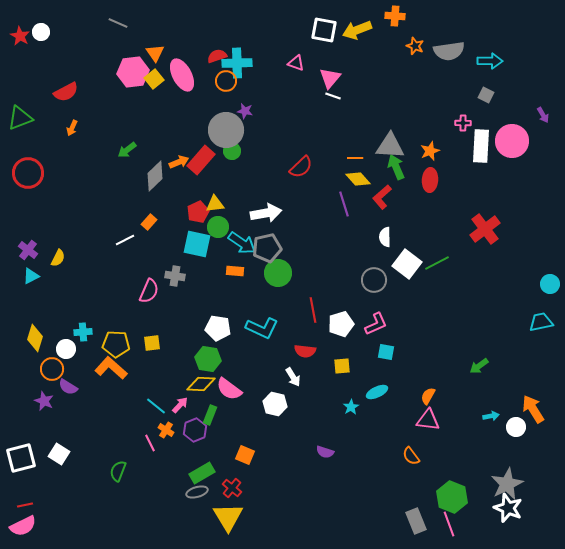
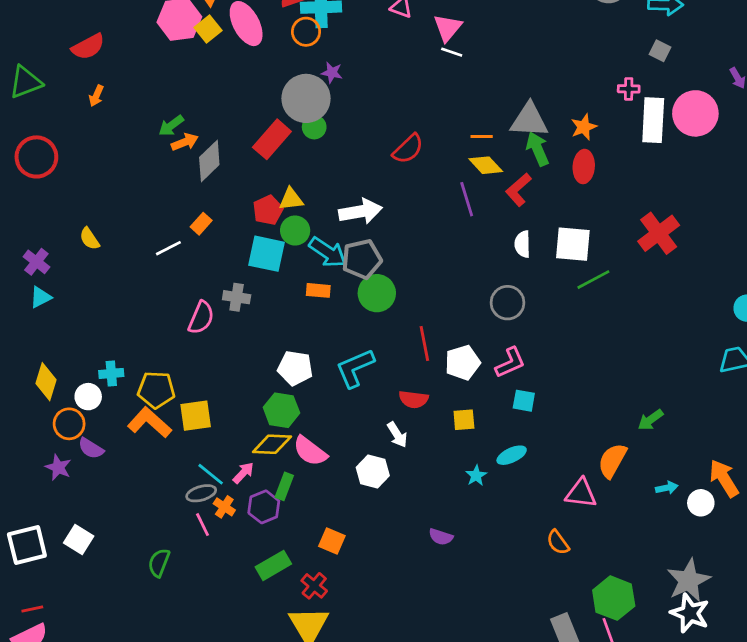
orange arrow: (179, 162) -> (185, 142), moved
yellow semicircle: (58, 258) -> (90, 239), moved, turned 120
white square: (407, 264) -> (573, 244), moved, turned -32
cyan L-shape: (262, 328) -> (355, 368), turned 132
yellow square: (152, 343) -> (196, 416), moved, size x1.4
orange semicircle: (428, 396) -> (612, 461), moved, size x1.5
gray ellipse: (197, 492) -> (201, 493), moved

